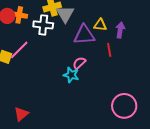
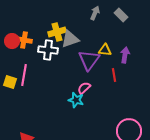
gray triangle: (65, 14) -> (70, 39), turned 42
purple triangle: (84, 35) -> (89, 60), turned -50
pink line: (19, 50) -> (24, 75), turned -35

